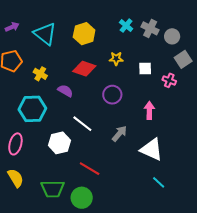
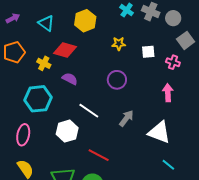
cyan triangle: (45, 34) -> (46, 23), size x0.7
red diamond: (84, 69) -> (65, 50), moved
pink arrow: (149, 110) -> (168, 93), moved

